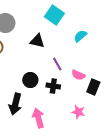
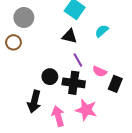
black triangle: (37, 41) -> (70, 36), moved
black cross: (53, 86) -> (74, 83), size x1.5
pink star: (78, 112) -> (86, 110), moved, size x1.5

